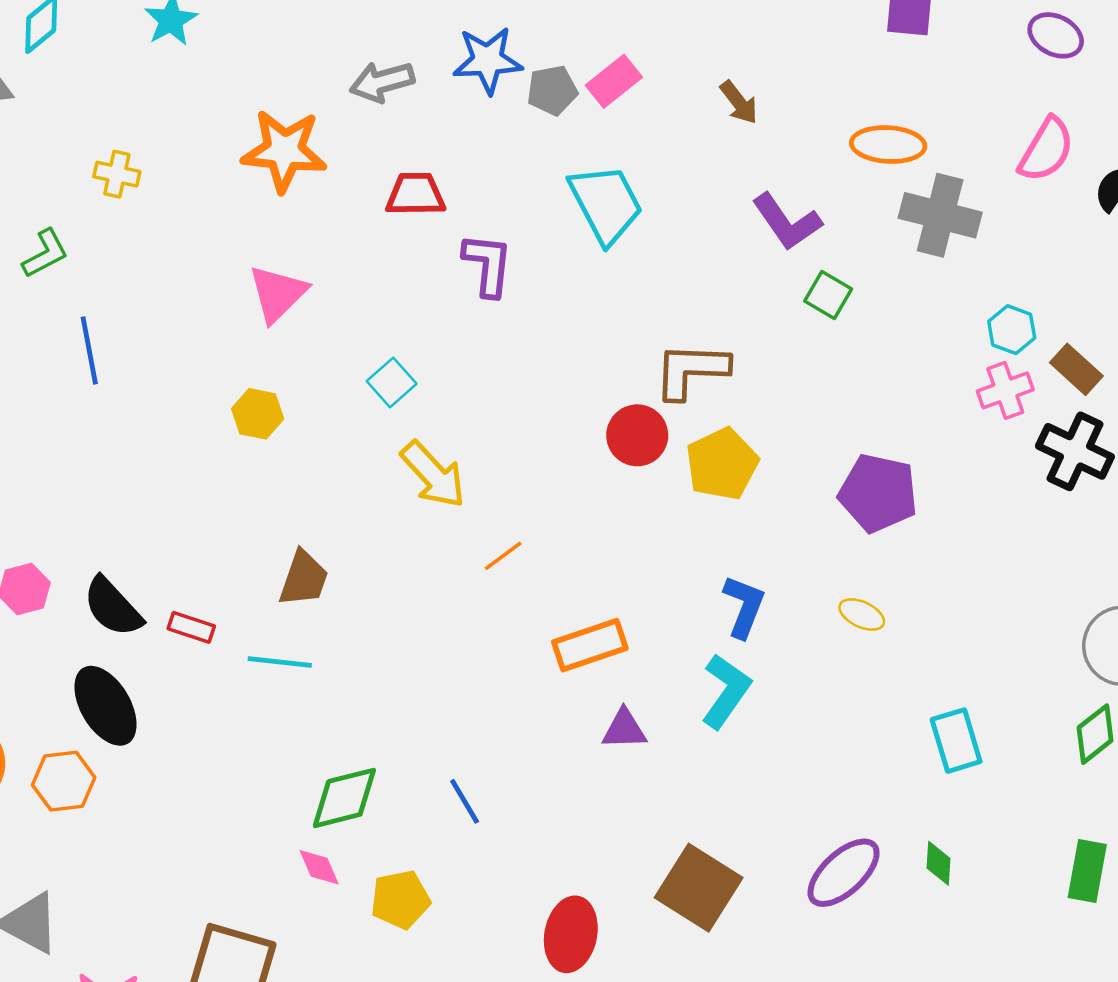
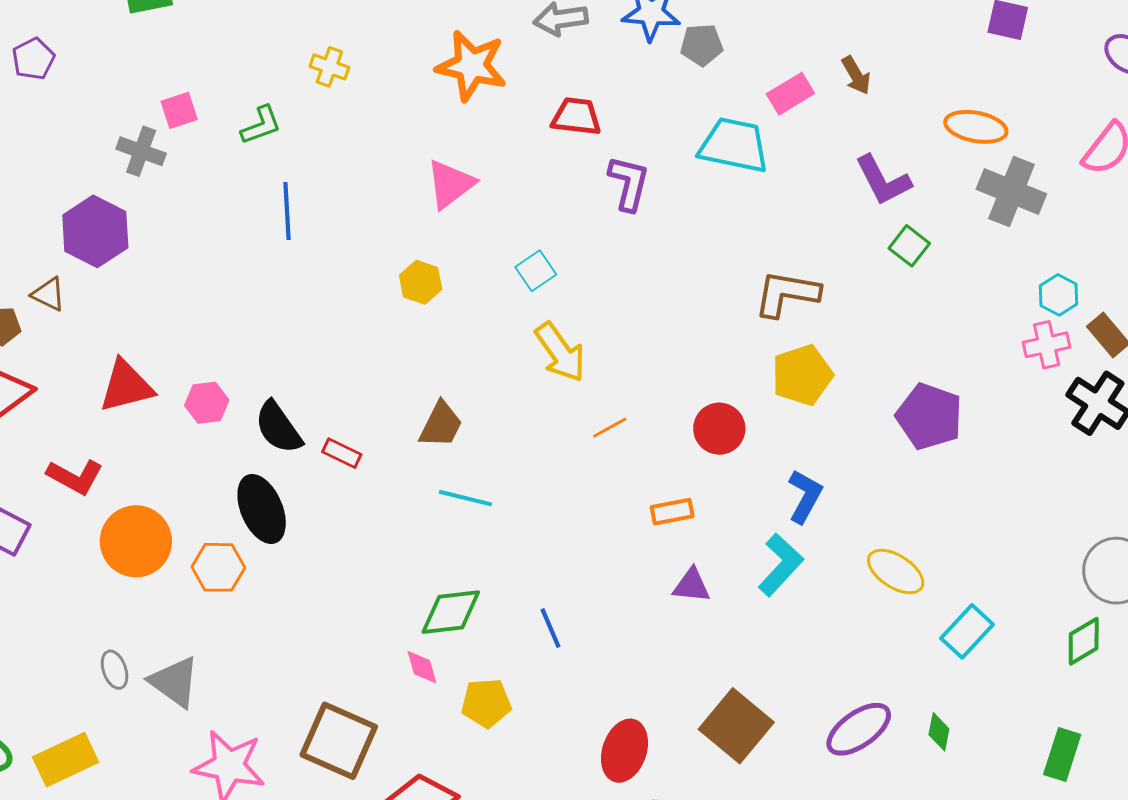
pink rectangle: (614, 81) -> (790, 94), moved
cyan trapezoid: (606, 204) -> (734, 145), turned -58
red circle: (637, 435) -> (719, 429), moved
yellow ellipse: (862, 614) -> (896, 572), moved, size x1.5
orange rectangle: (590, 645) -> (672, 512), size x0.7
cyan line: (280, 662) -> (465, 498), moved
cyan rectangle: (956, 741) -> (967, 631), turned 52

